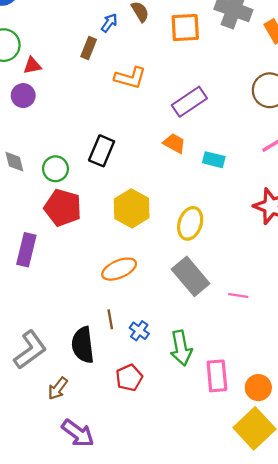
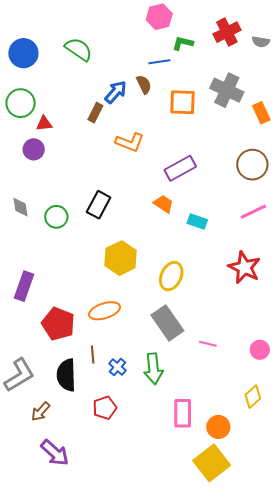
blue arrow: (109, 23) -> (116, 92), size x1.4
red pentagon: (63, 208) -> (58, 324), moved
green arrow: (181, 348) -> (153, 369), moved

